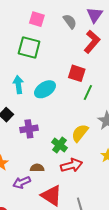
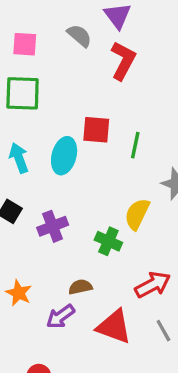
red square: (77, 73) -> (96, 130), moved
cyan ellipse: (45, 89) -> (64, 156), turned -30
red arrow: (72, 165) -> (153, 285), moved

